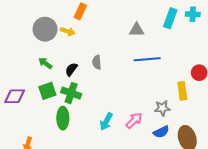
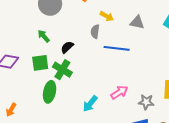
yellow arrow: (68, 31) -> (107, 16), moved
blue line: (147, 59) -> (117, 48), moved
gray semicircle: (97, 62) -> (95, 32), moved
pink arrow: (134, 121) -> (119, 92), moved

